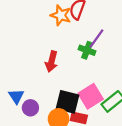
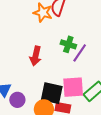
purple line: (97, 38) -> (80, 53), moved
pink square: (91, 96) -> (73, 87), turned 30

